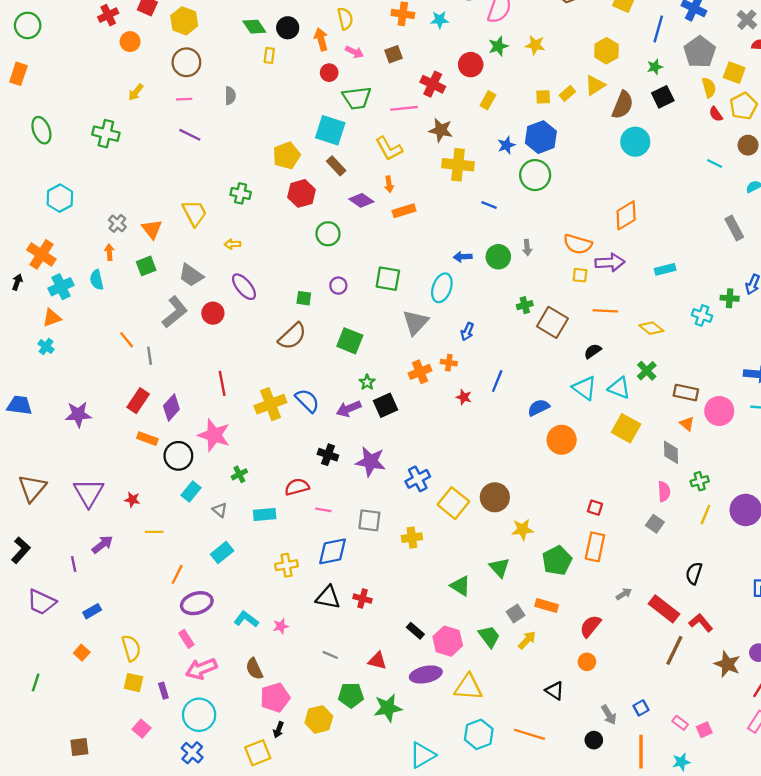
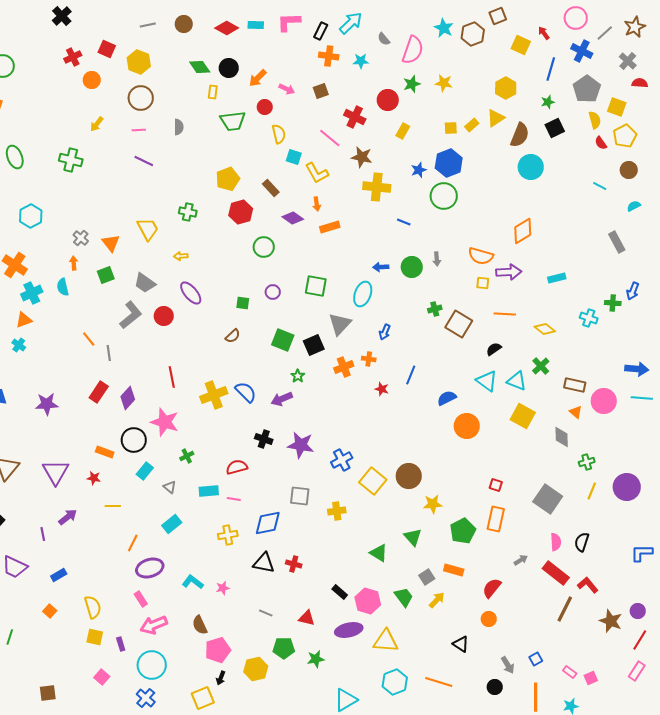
yellow semicircle: (345, 19) -> (279, 134), moved
orange arrow: (321, 39) -> (258, 78), turned -120
green trapezoid: (357, 98) -> (233, 121), moved
pink line: (404, 108) -> (330, 138), turned 45
cyan square: (330, 130) -> (294, 157), moved, size x0.6
brown semicircle: (292, 336) -> (233, 336), size x0.6
black square: (386, 405) -> (314, 345), moved
orange rectangle: (147, 439) -> (105, 452), moved
pink semicircle: (664, 492) -> (556, 542), moved
pink line: (323, 510) -> (234, 499), moved
gray square: (655, 524) -> (548, 499), size x1.8
green star: (388, 708) -> (316, 659), size x0.7

